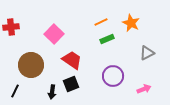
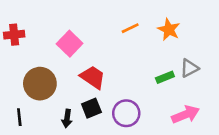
green rectangle: (107, 39) -> (165, 77), moved
purple circle: (113, 76) -> (126, 113), moved
pink arrow: (144, 89) -> (186, 115), size x1.5
black line: (15, 91) -> (19, 117), turned -32

